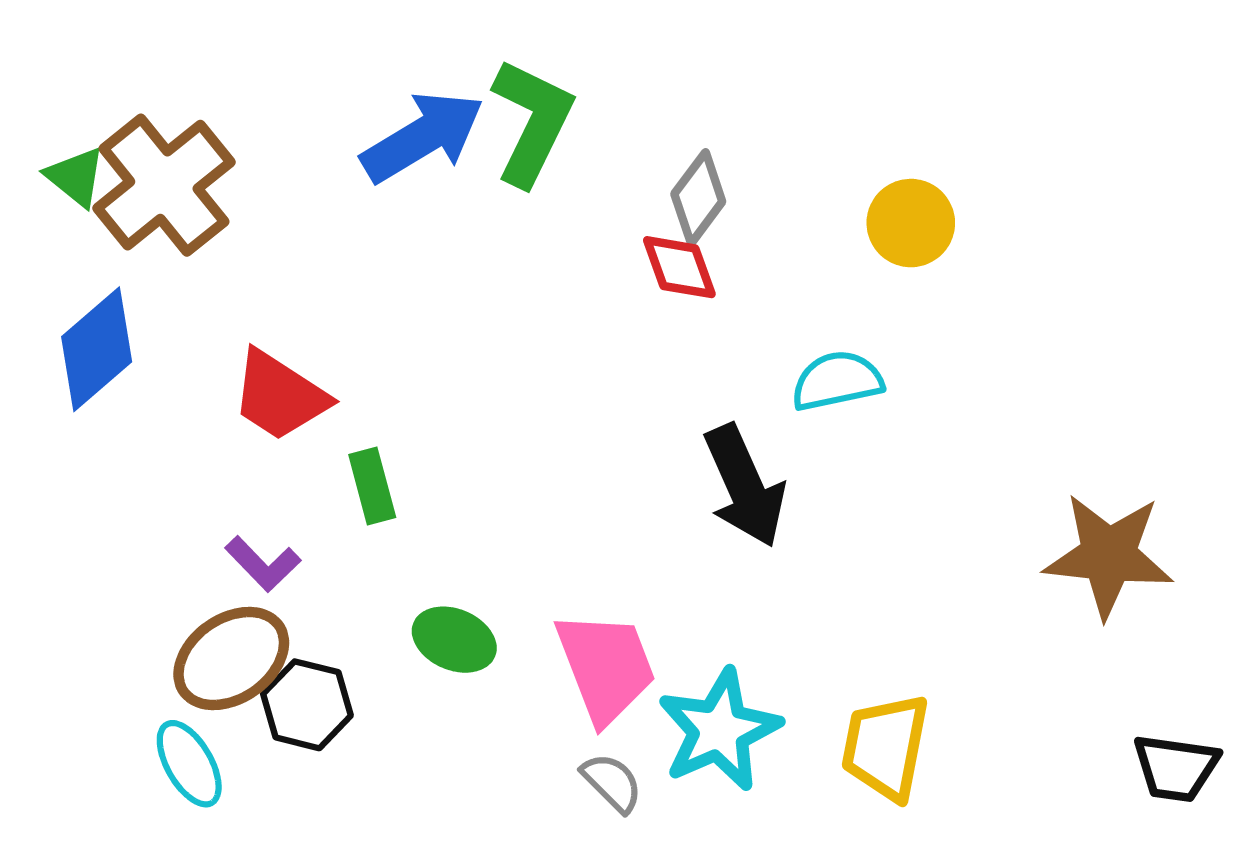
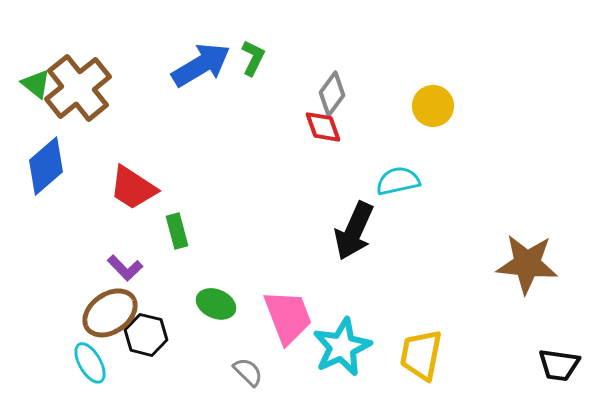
green L-shape: (532, 122) -> (253, 58), size x0.6
black arrow: (745, 486) -> (354, 231), turned 48
gray semicircle: (612, 783) -> (248, 372), moved

